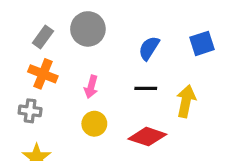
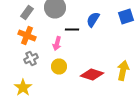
black line: (146, 88) -> (72, 30), moved
yellow arrow: (186, 101) -> (123, 70), moved
gray cross: (30, 111) -> (31, 58), moved, turned -32

